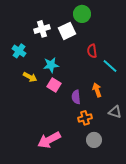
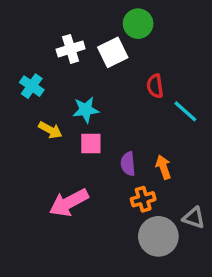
pink square: (54, 85) -> (91, 143), turned -32
orange arrow: (97, 90) -> (163, 167), moved
gray triangle: (115, 112) -> (194, 218), moved
pink arrow: (49, 140) -> (69, 203), moved
gray circle: (94, 140) -> (158, 236), size x1.5

